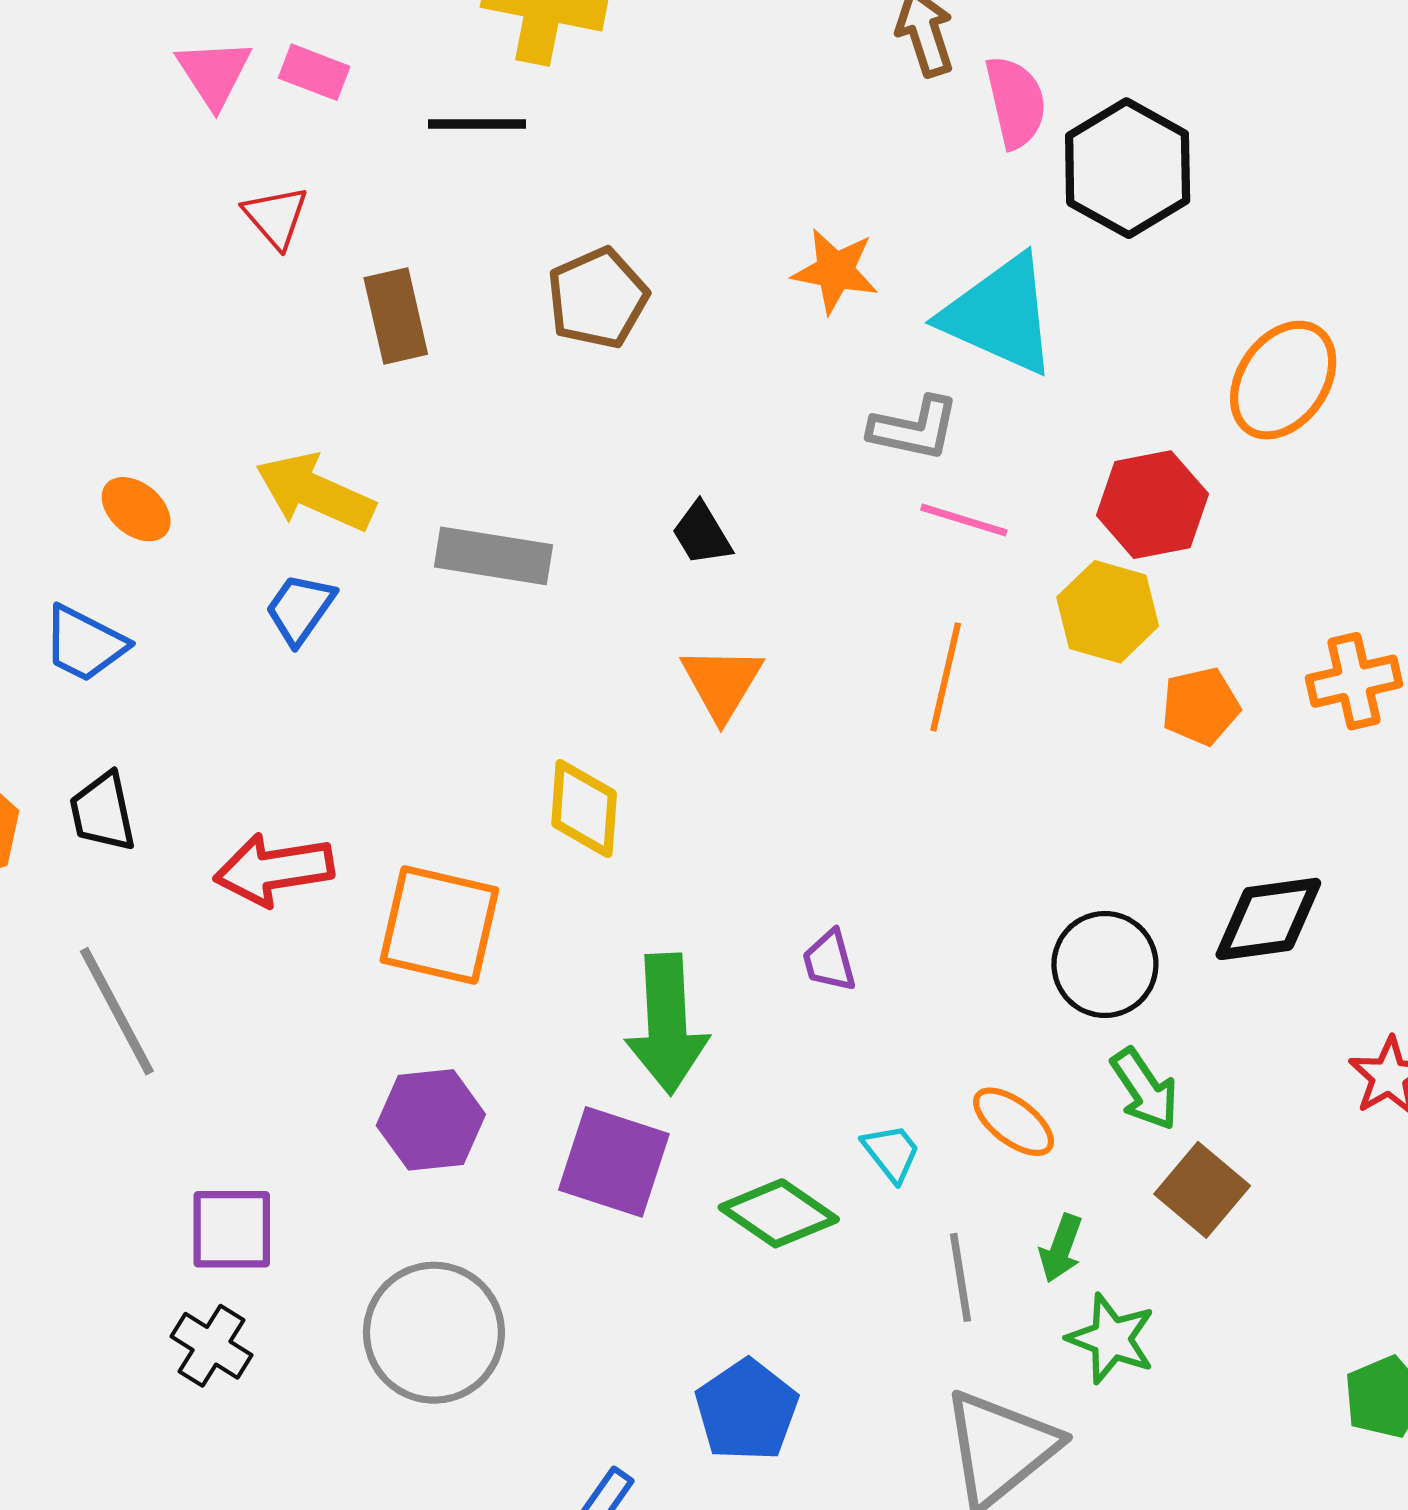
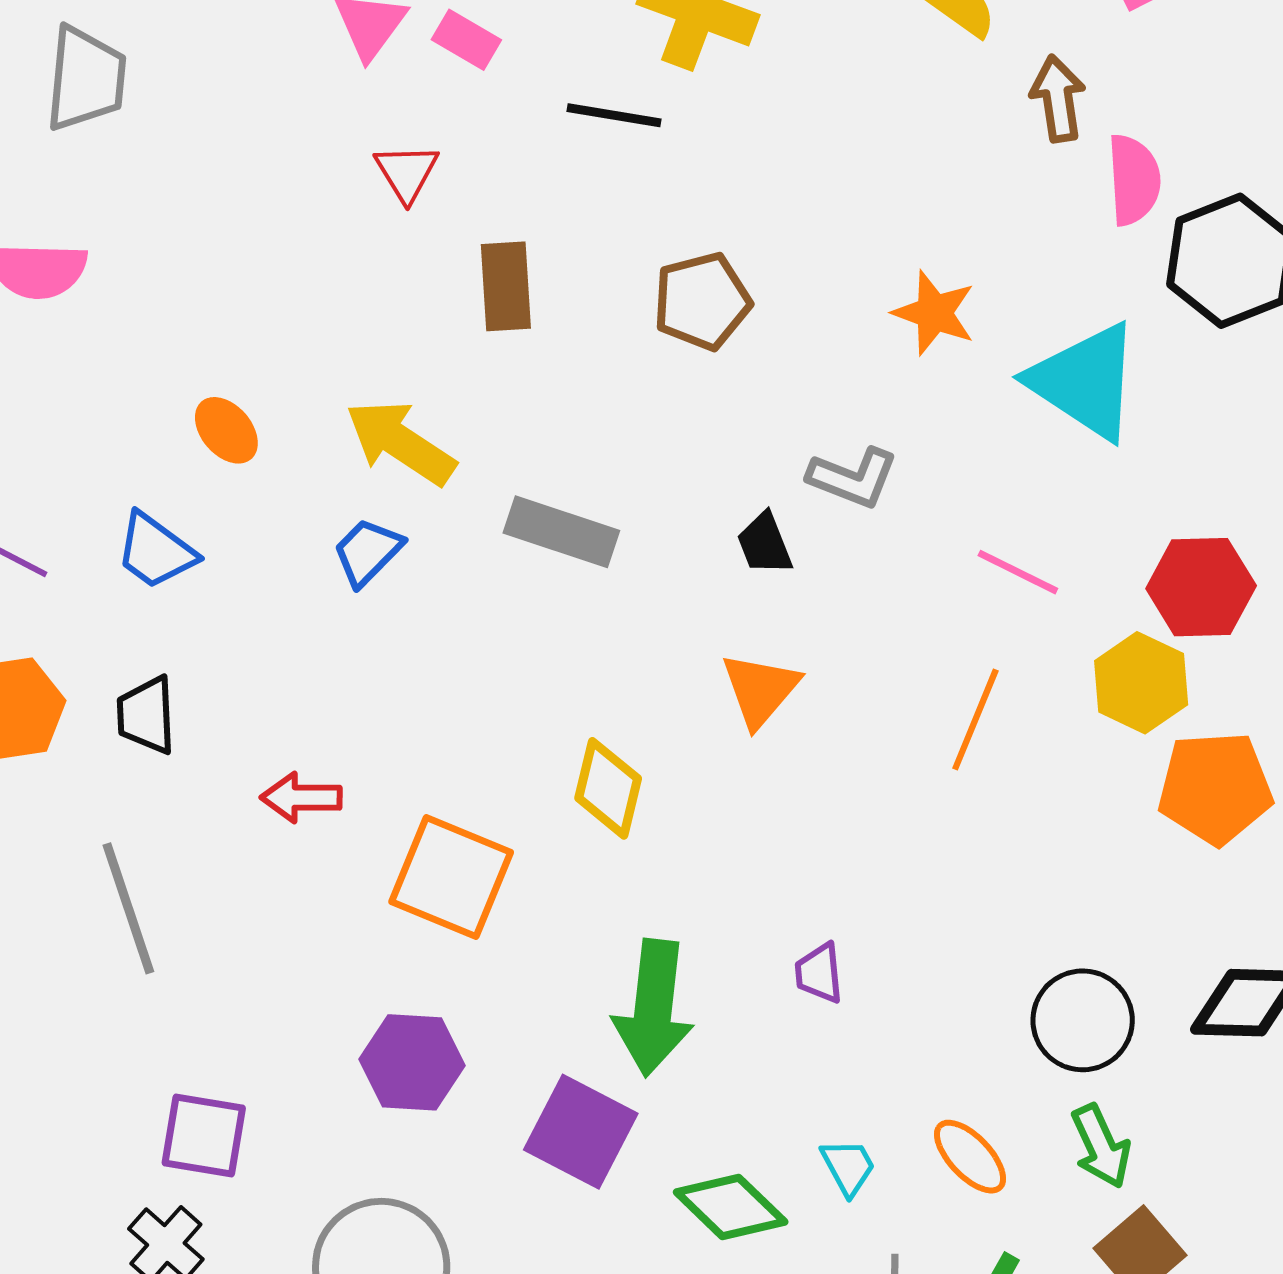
gray L-shape: (914, 428) -> (853, 478), moved
orange pentagon: (1201, 706) -> (1215, 788), size x1.5
red arrow: (274, 870) -> (301, 798), size x0.7

